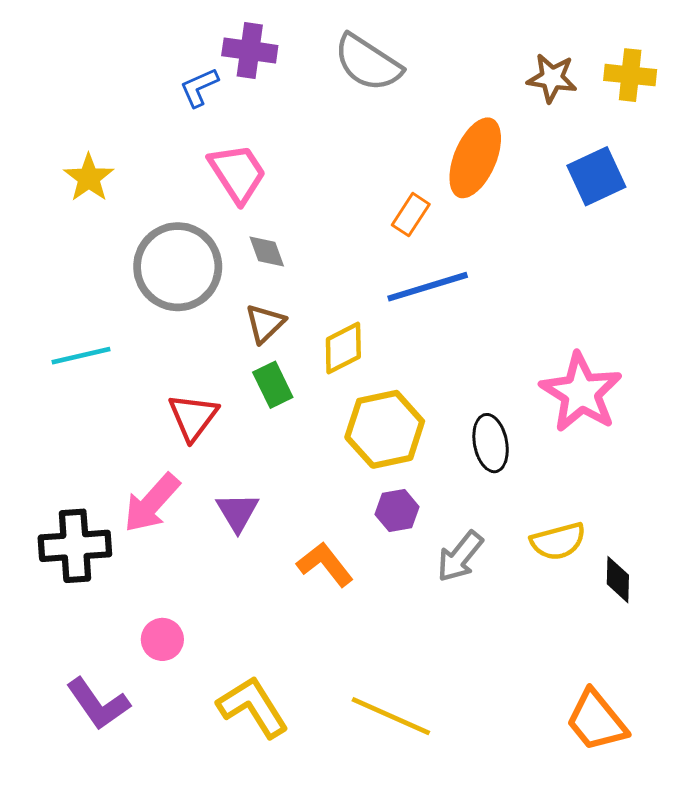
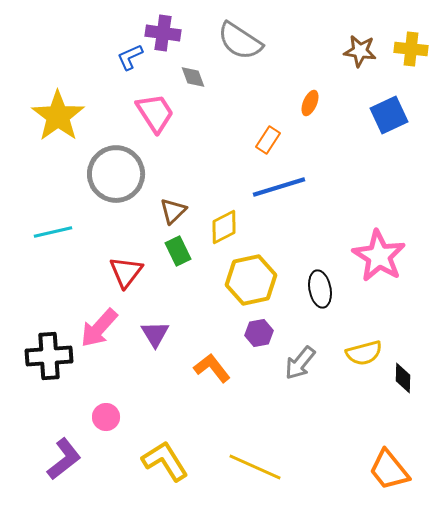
orange ellipse: (475, 158) -> (310, 103), size x0.5
yellow star: (89, 178) -> (58, 116), size x1.6
gray diamond: (267, 251) -> (193, 77), moved
purple L-shape: (98, 704) -> (64, 459), turned -93

